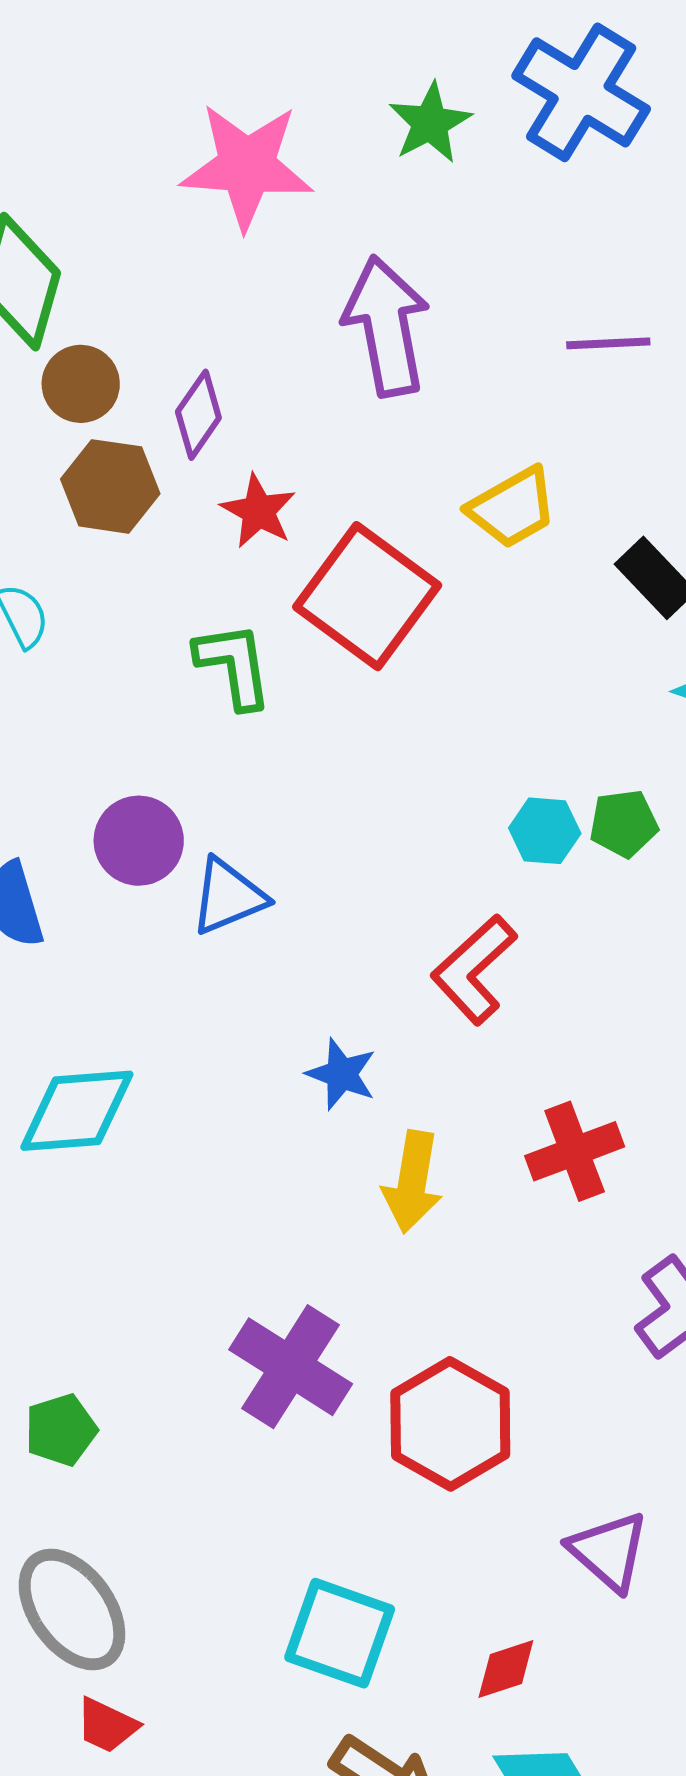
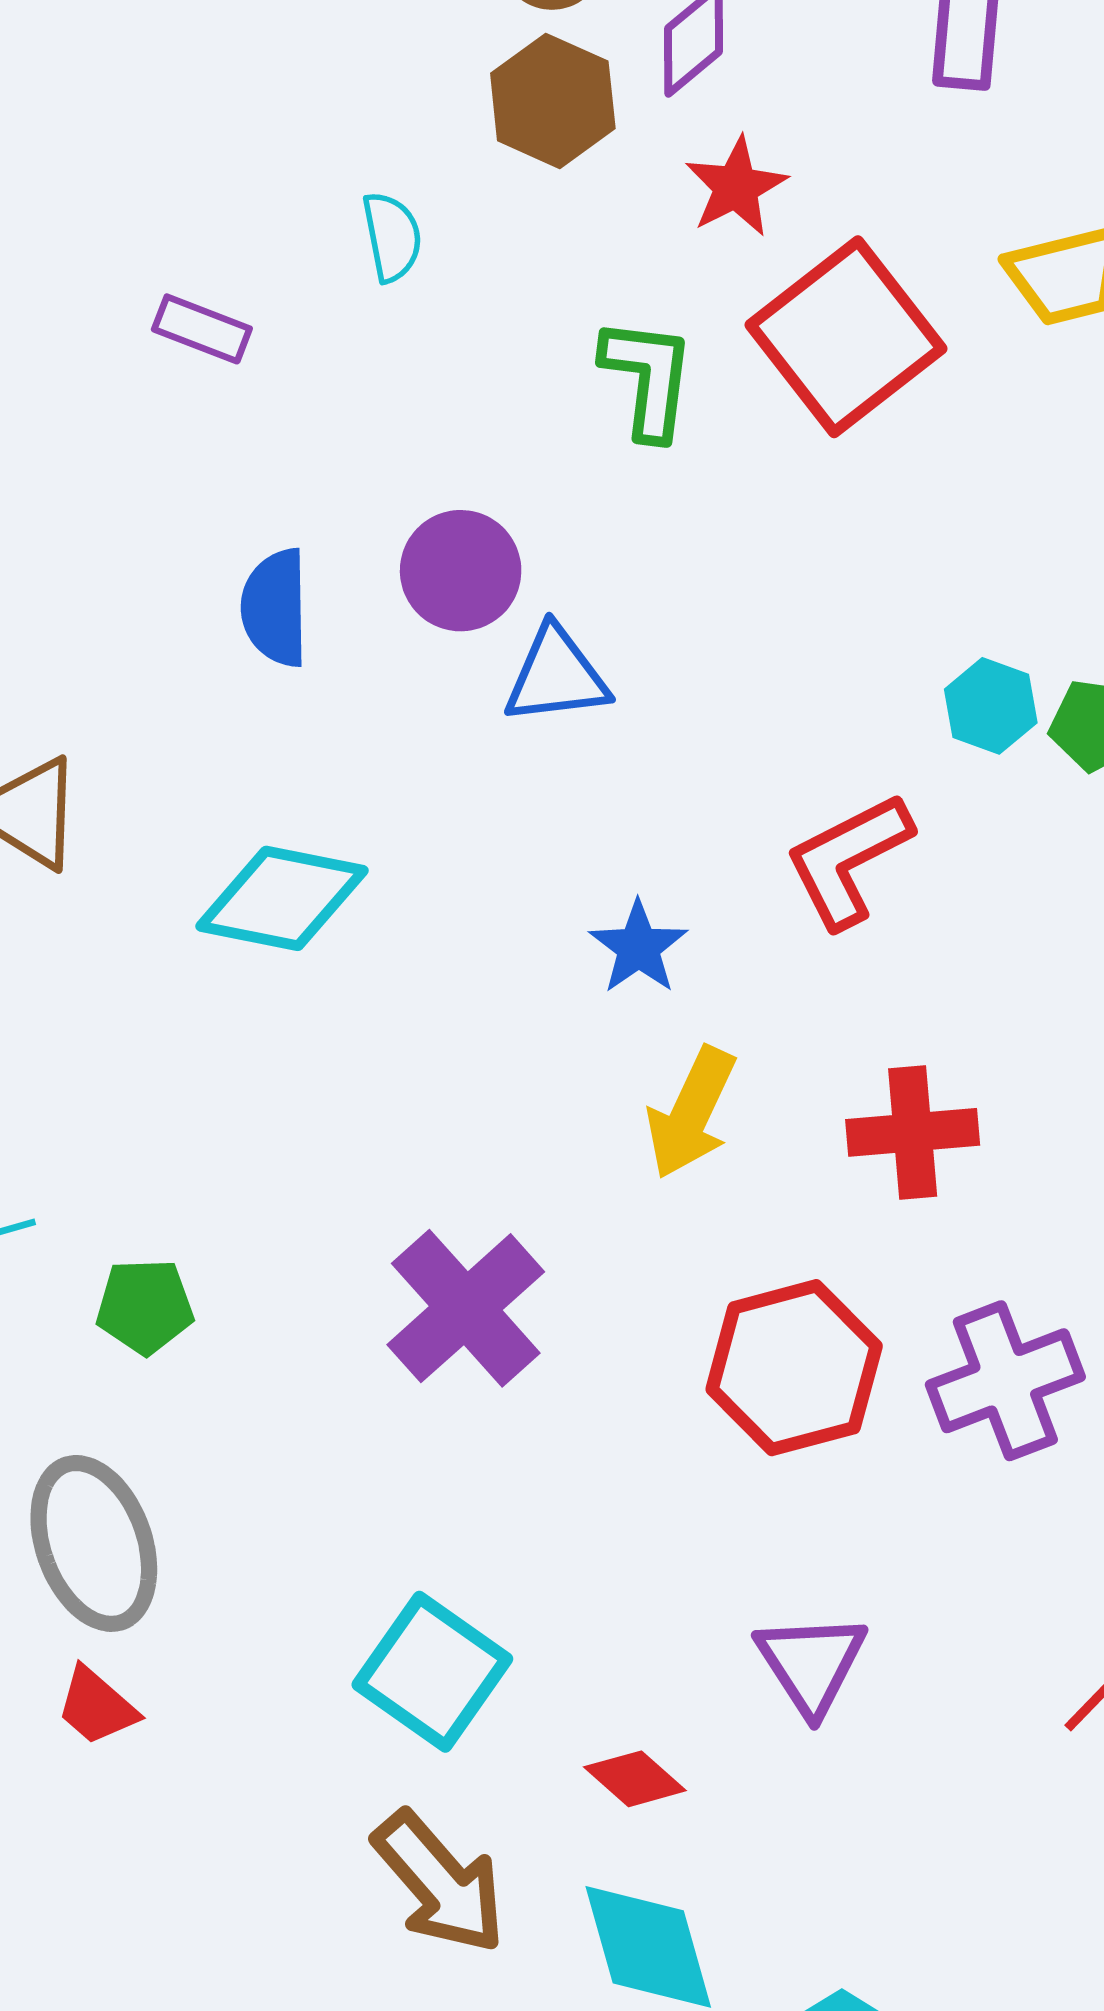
red hexagon: (450, 1424) -> (794, 1368), moved
red diamond: (506, 1669) -> (635, 1779), turned 44

